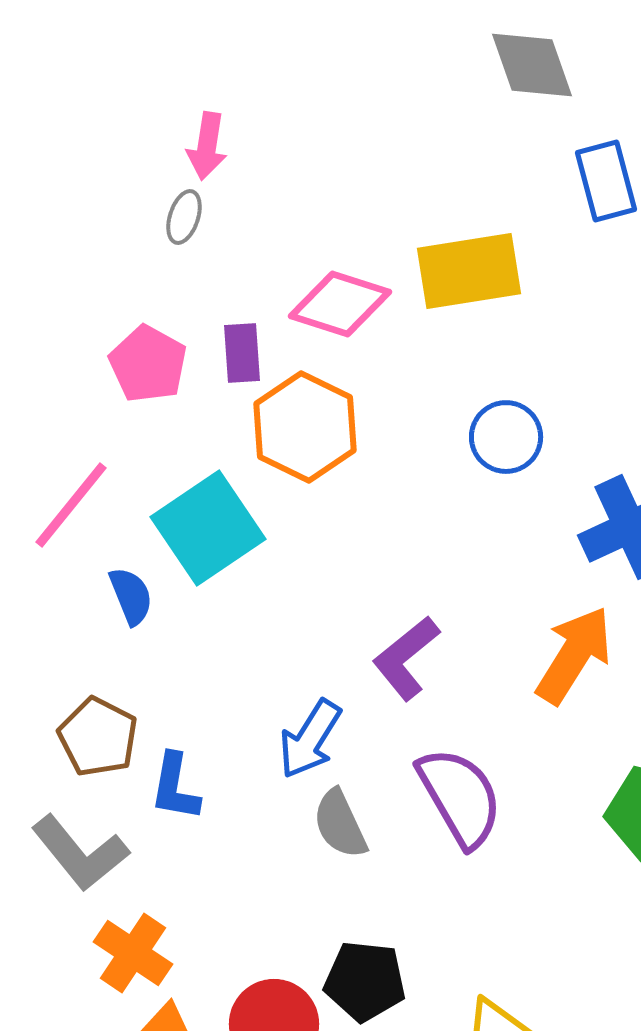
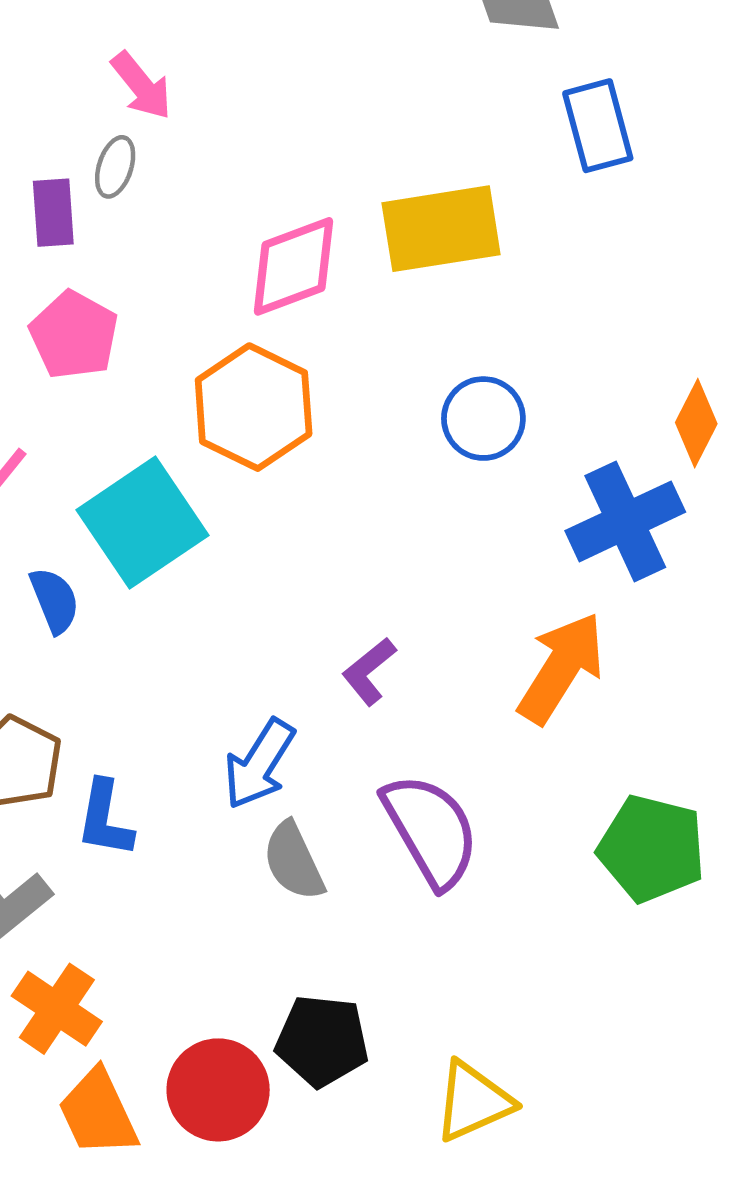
pink arrow: (207, 146) -> (141, 86), turned -48
pink diamond: (340, 304) -> (294, 266), turned -38
purple rectangle: (242, 353) -> (53, 213), moved
purple L-shape: (406, 658) -> (369, 671), size x0.7

